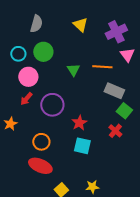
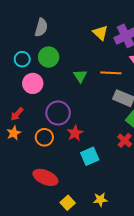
yellow triangle: (80, 25) -> (100, 33), moved
red arrow: (26, 99) -> (17, 114), moved
red star: (79, 123) -> (75, 133), moved
orange circle: (41, 142) -> (44, 137), moved
cyan square: (82, 146) -> (90, 156), turned -36

